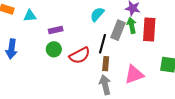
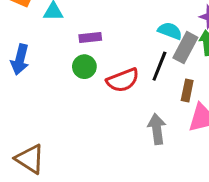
cyan semicircle: (97, 14) -> (170, 31), moved, turned 63
brown rectangle: (106, 64) -> (187, 90), moved

